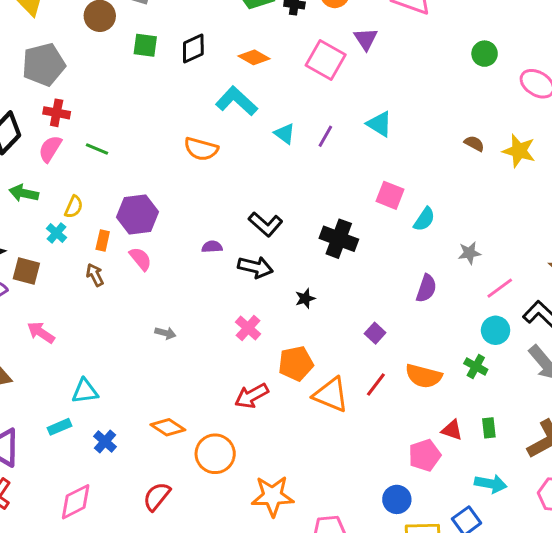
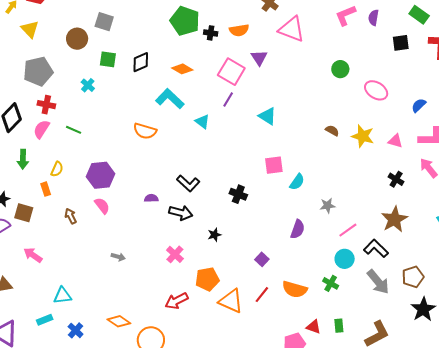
purple line: (325, 136) -> (228, 99), moved
green arrow: (24, 193) -> (23, 159), turned -102
pink square: (390, 195) -> (274, 165), turned -30
cyan cross: (56, 233) -> (88, 85), moved
black cross: (339, 239) -> (238, 194), size x0.7
orange rectangle: (103, 240) -> (46, 189), moved, turned -32

